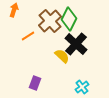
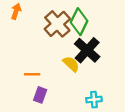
orange line: (28, 36) -> (32, 74), moved, turned 32
cyan cross: (82, 87) -> (94, 100), turned 32

